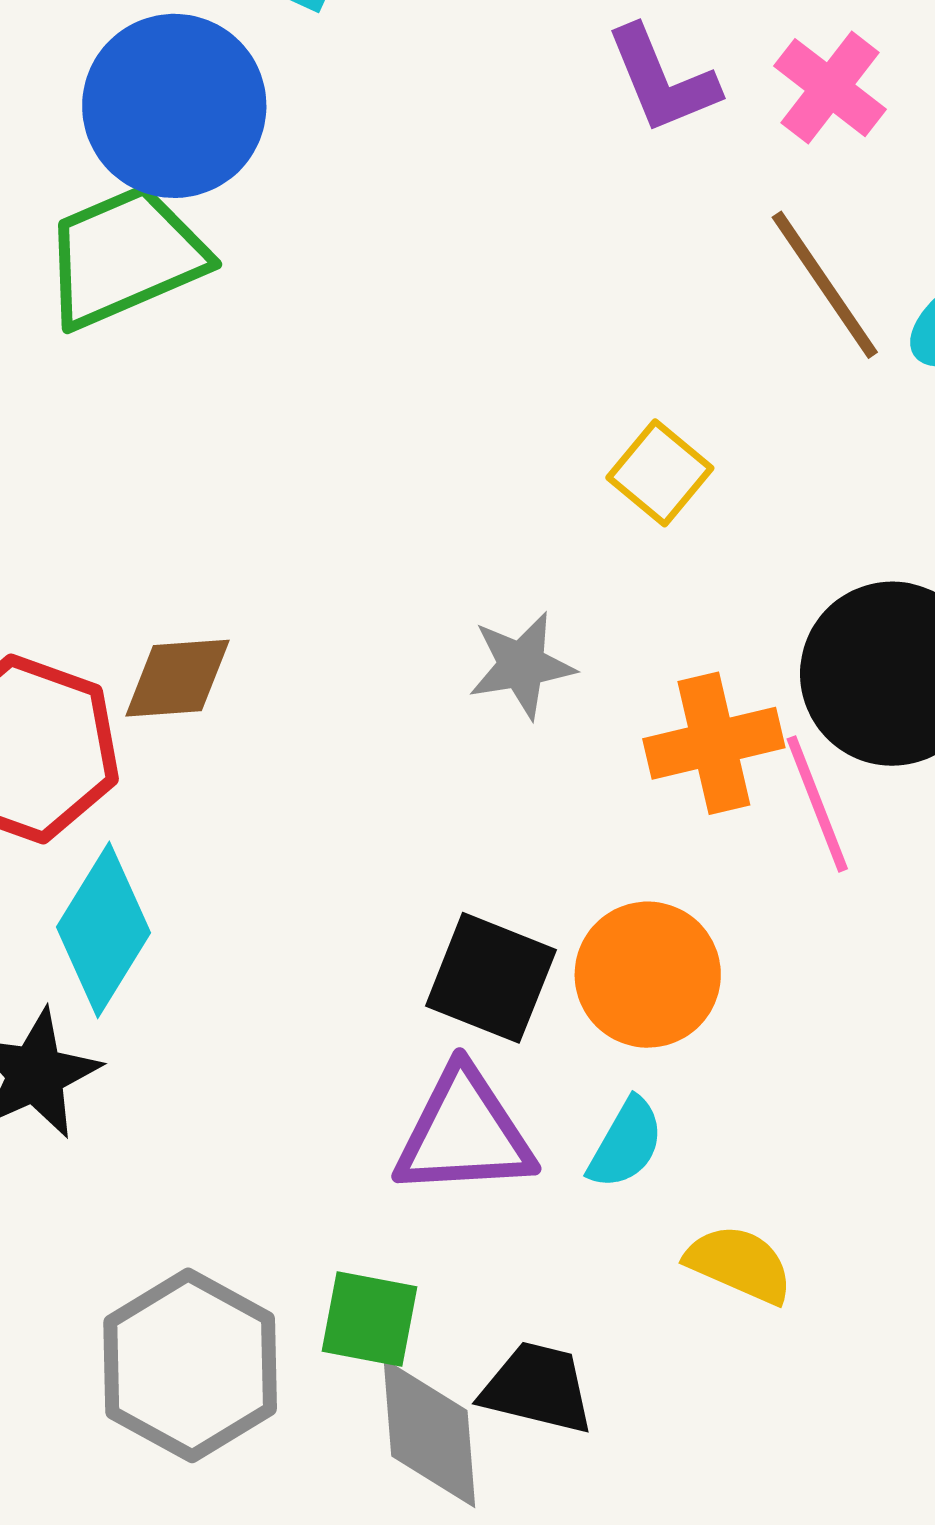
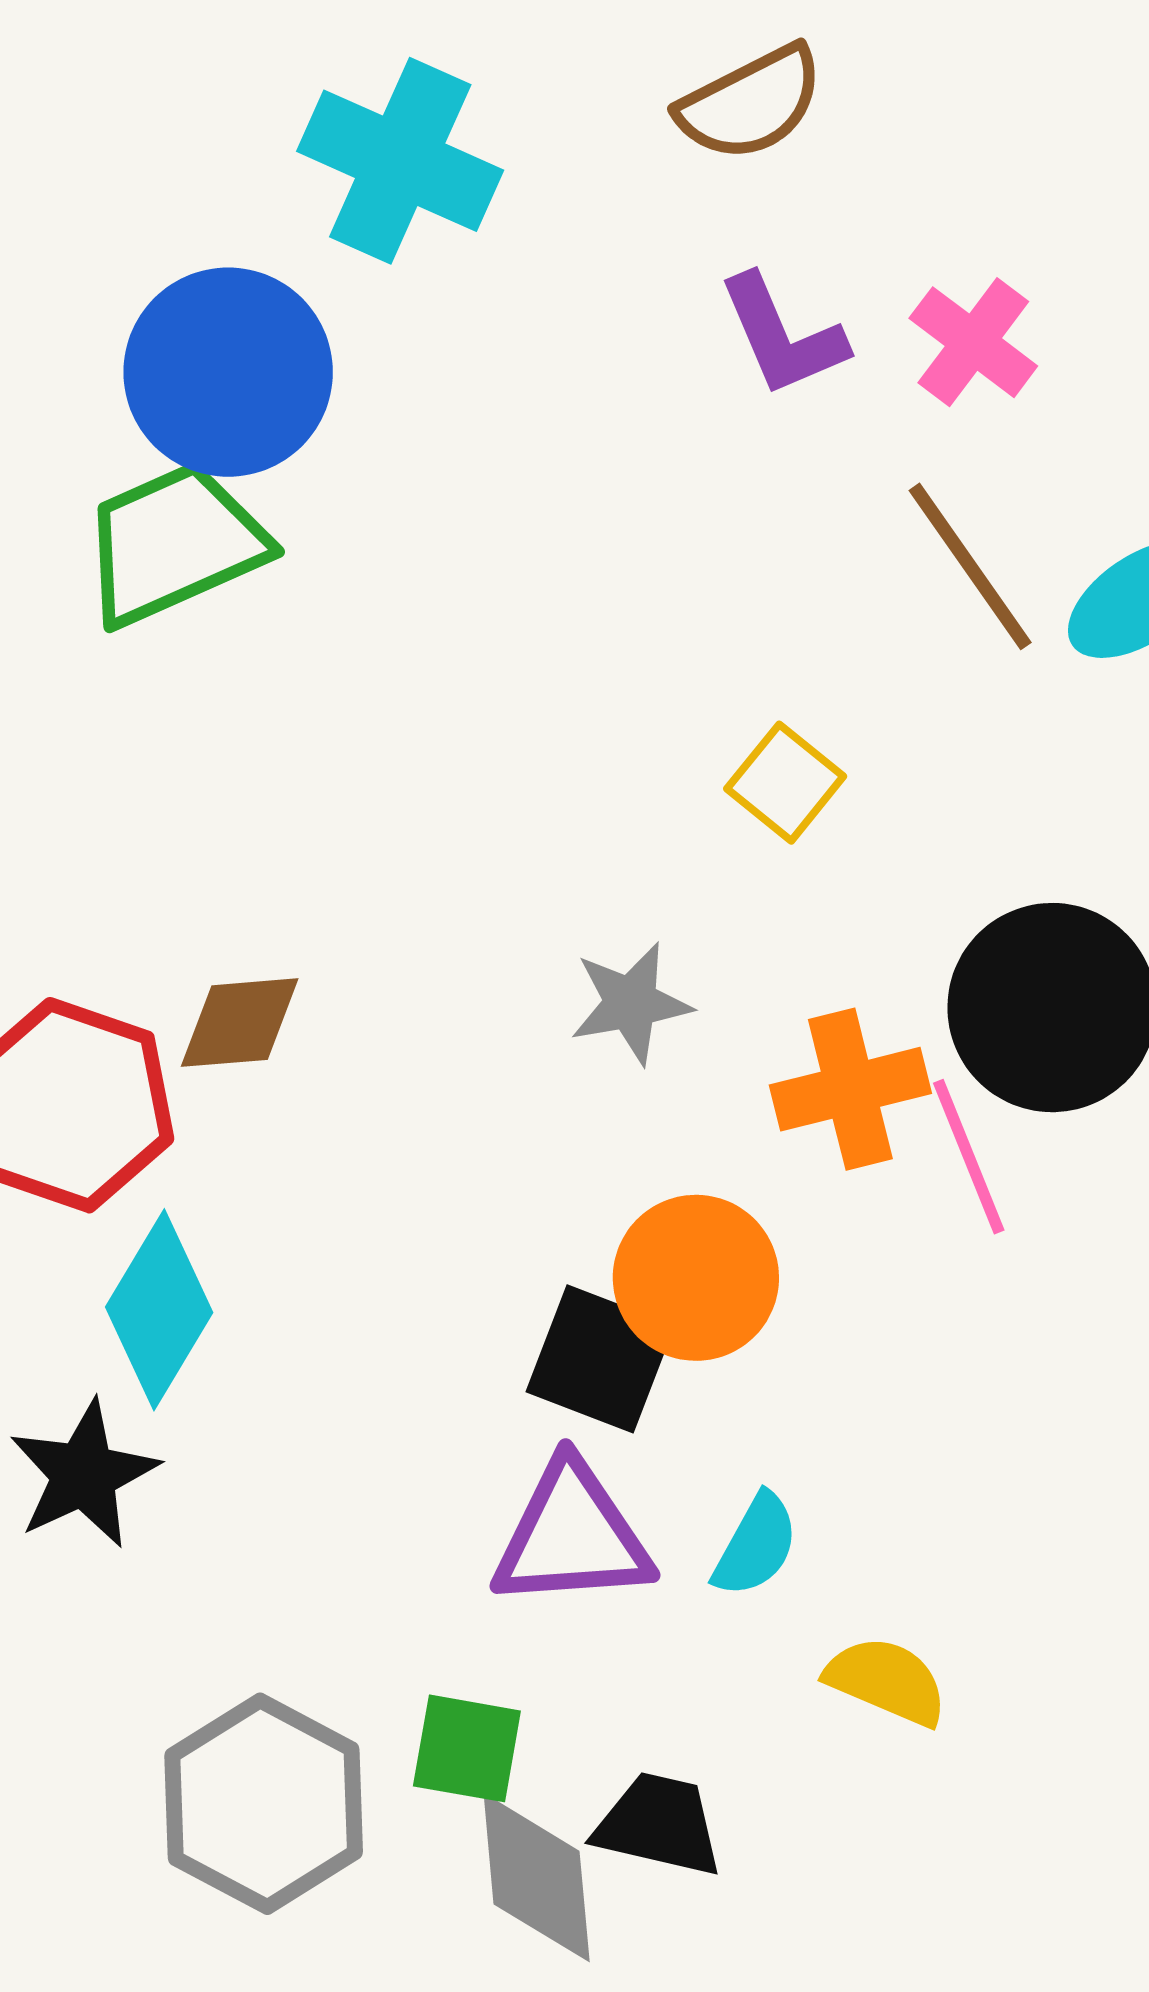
orange circle: (648, 975) -> (696, 1278), moved

